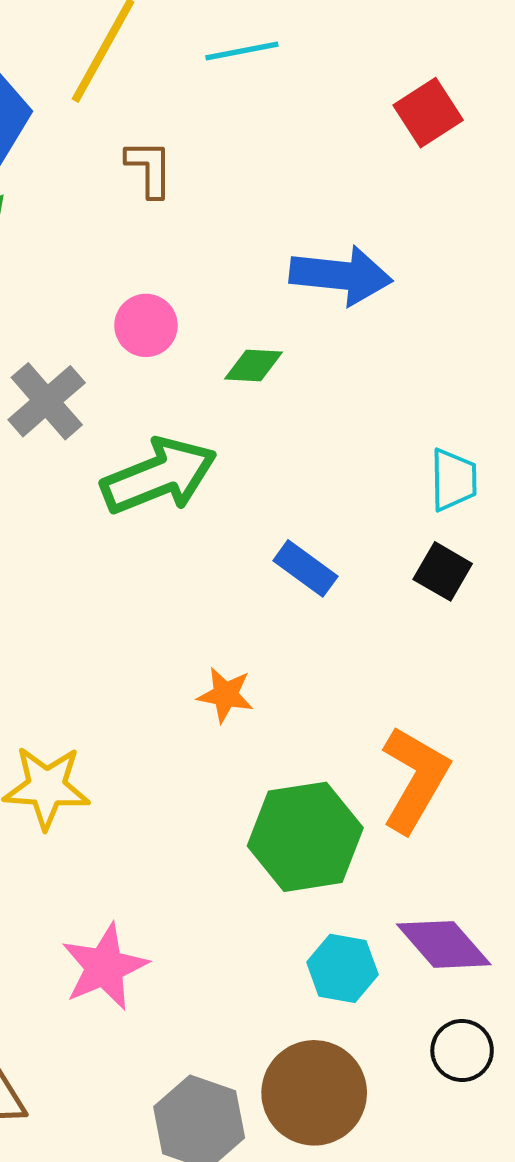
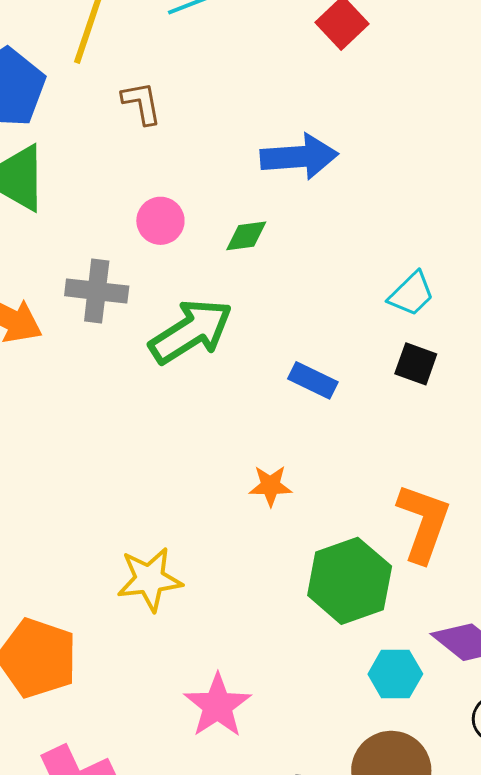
gray cross: (47, 401) -> (97, 291), turned -32
cyan trapezoid: (454, 480) -> (411, 294), turned 57

